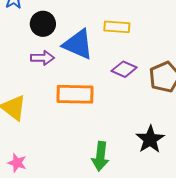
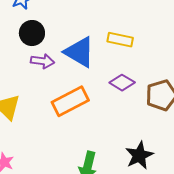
black circle: (43, 24) -> (32, 33), moved
orange rectangle: (75, 94) -> (70, 101), turned -36

